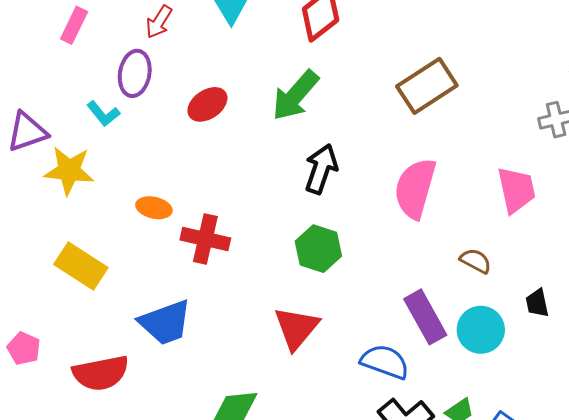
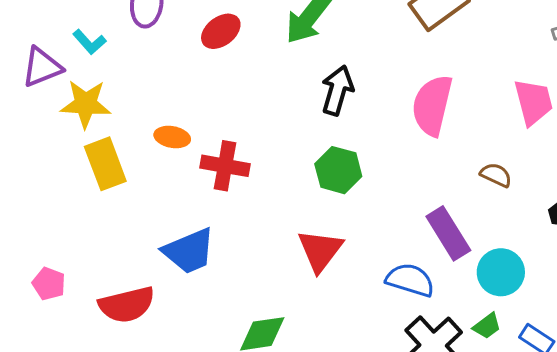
cyan L-shape: (103, 114) -> (89, 42), moved
yellow rectangle: (81, 266) -> (105, 164), moved, turned 39
cyan circle: (481, 330) -> (501, 272), moved

